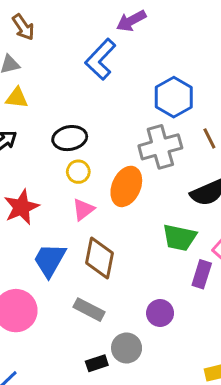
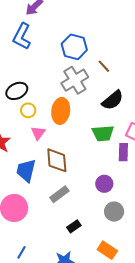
gray rectangle: (89, 310) -> (59, 194), turned -48
gray circle: (127, 348) -> (114, 212), moved

